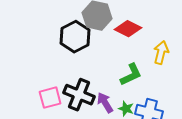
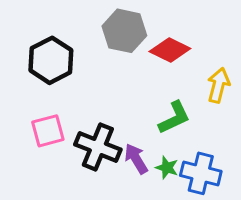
black hexagon: (75, 37) -> (51, 60), moved
pink square: (50, 98) -> (48, 131), moved

